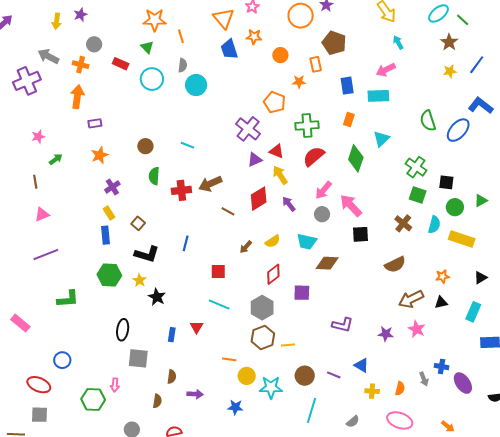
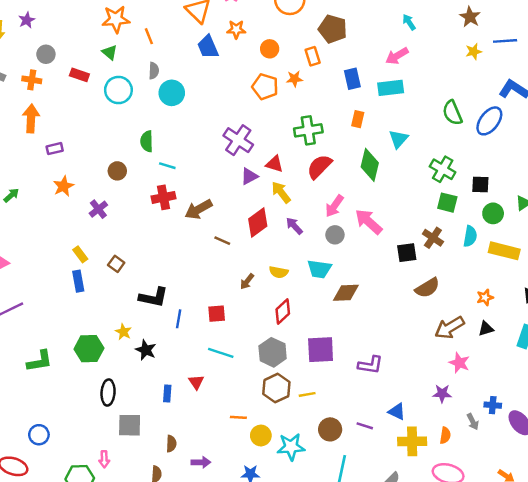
blue line: (477, 65) -> (505, 41), turned 54
orange pentagon: (274, 102) -> (265, 87), moved
green semicircle: (154, 176) -> (147, 141), moved
purple cross: (112, 187) -> (98, 209), moved
red cross: (181, 190) -> (163, 197), moved
black square: (360, 234) -> (407, 253), moved
yellow semicircle: (273, 241) -> (279, 272), turned 49
blue line: (186, 243) -> (179, 319), moved
black L-shape: (147, 254) -> (153, 297), moved
green hexagon: (109, 275) -> (89, 349), moved
purple square: (302, 293) -> (321, 350), moved, size x1.4
purple star: (386, 334) -> (442, 394), moved
yellow cross: (372, 391) -> (412, 441), size x1.6

